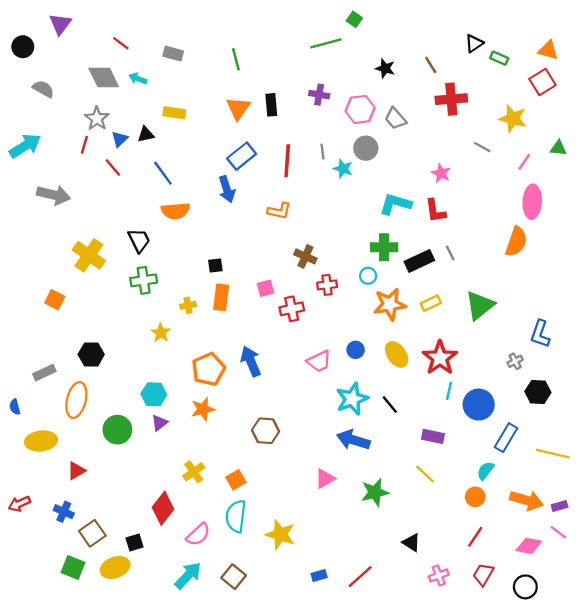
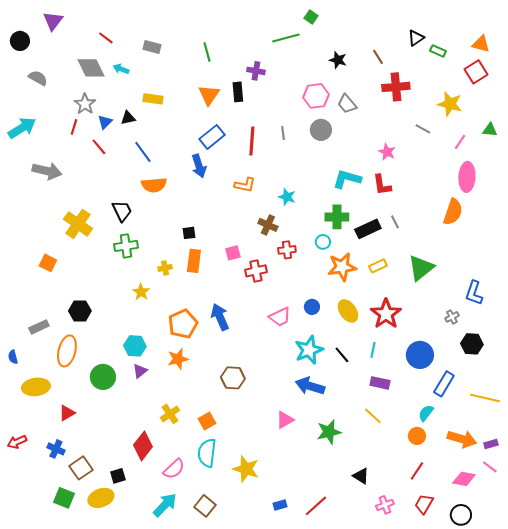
purple cross: (319, 95) -> (256, 71), moved
cyan star: (343, 169) -> (287, 197), moved
cyan line: (449, 391) -> (373, 350), moved

